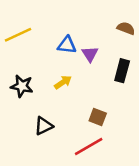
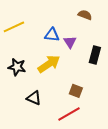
brown semicircle: (126, 28) -> (85, 15), moved
yellow arrow: (63, 82) -> (49, 64), size x1.6
black triangle: (44, 126) -> (34, 98), turned 49

